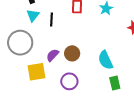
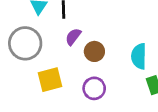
purple semicircle: (53, 55) -> (73, 37), moved
cyan semicircle: (105, 60) -> (139, 56), turned 30

